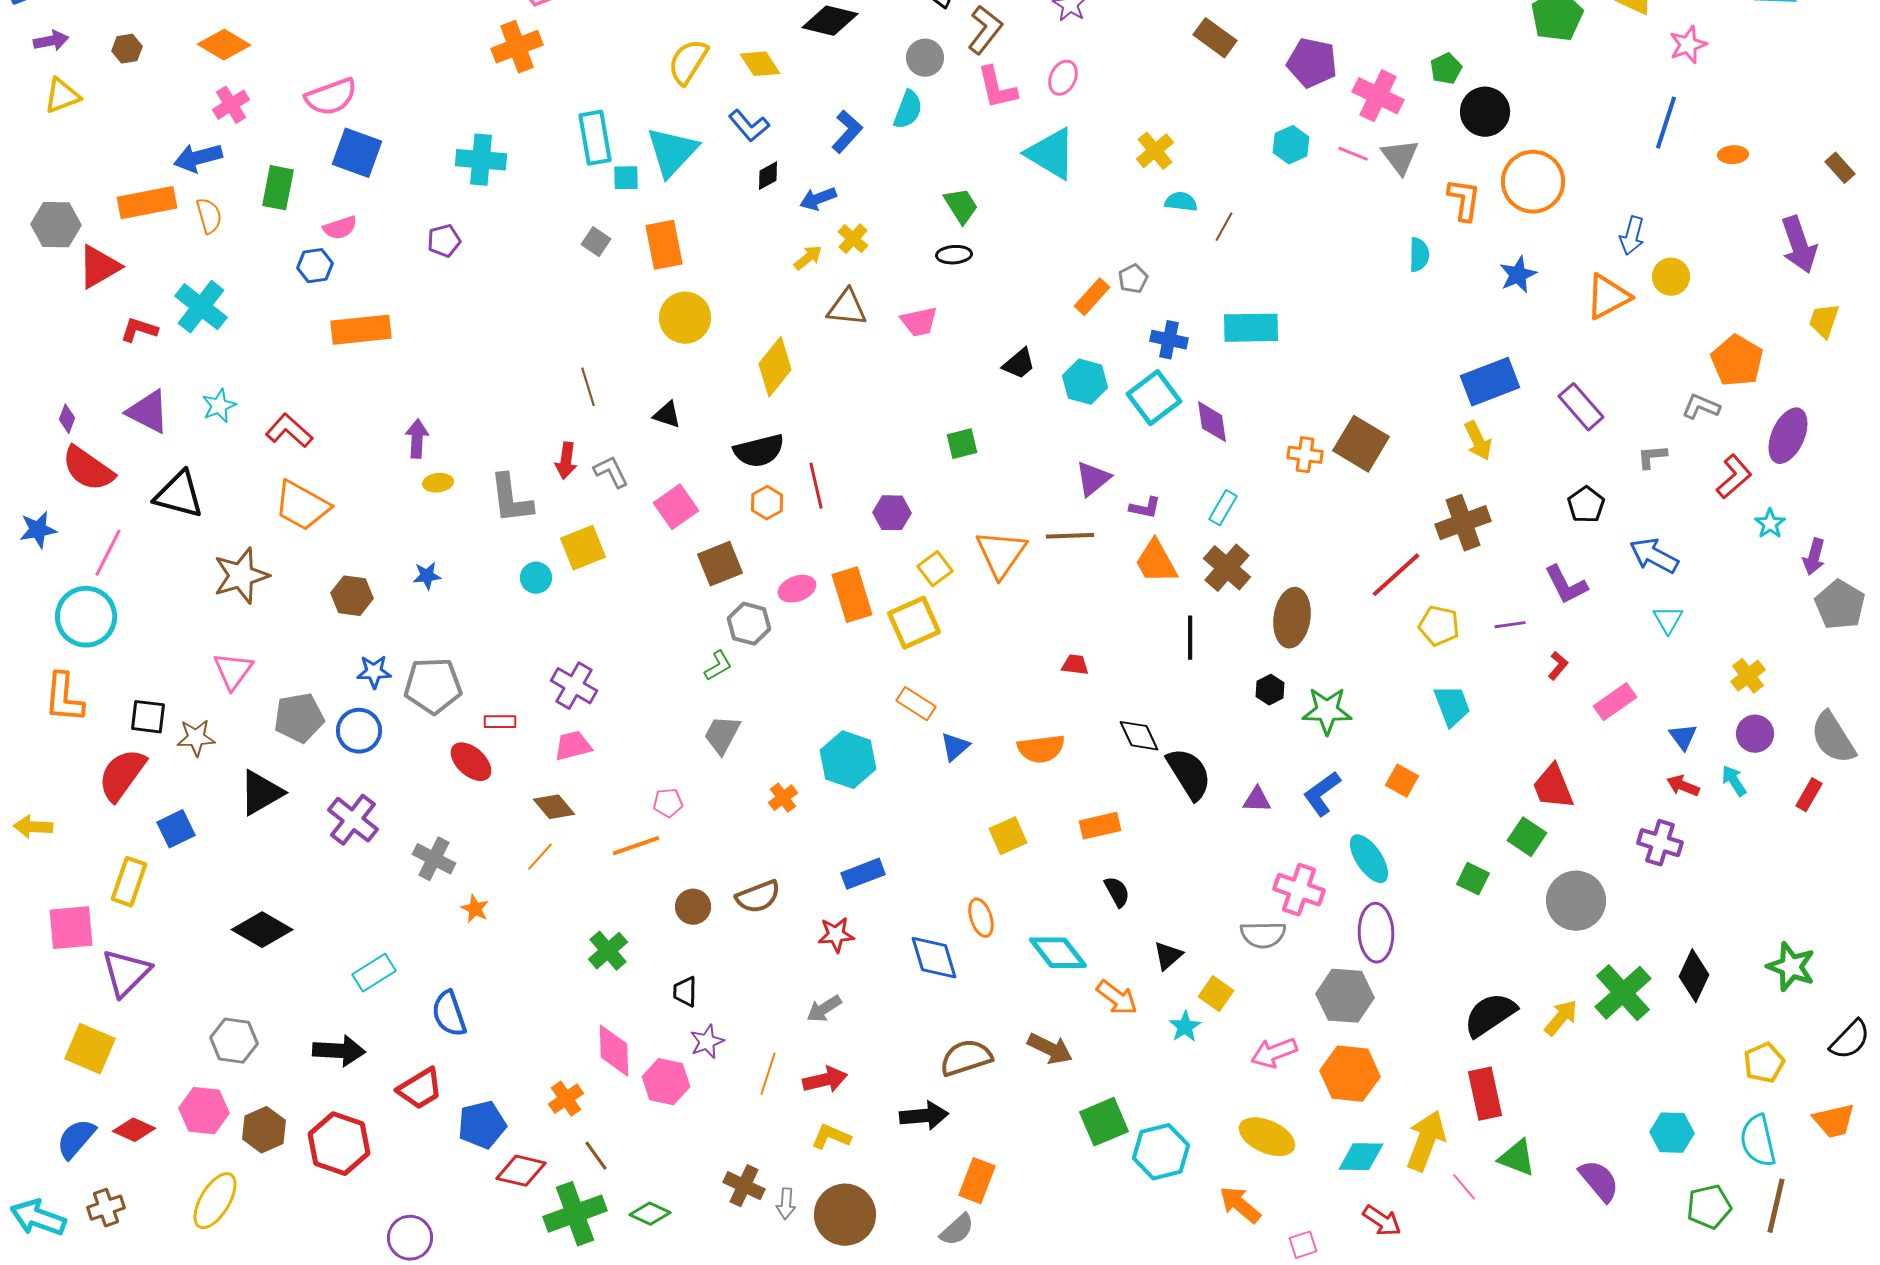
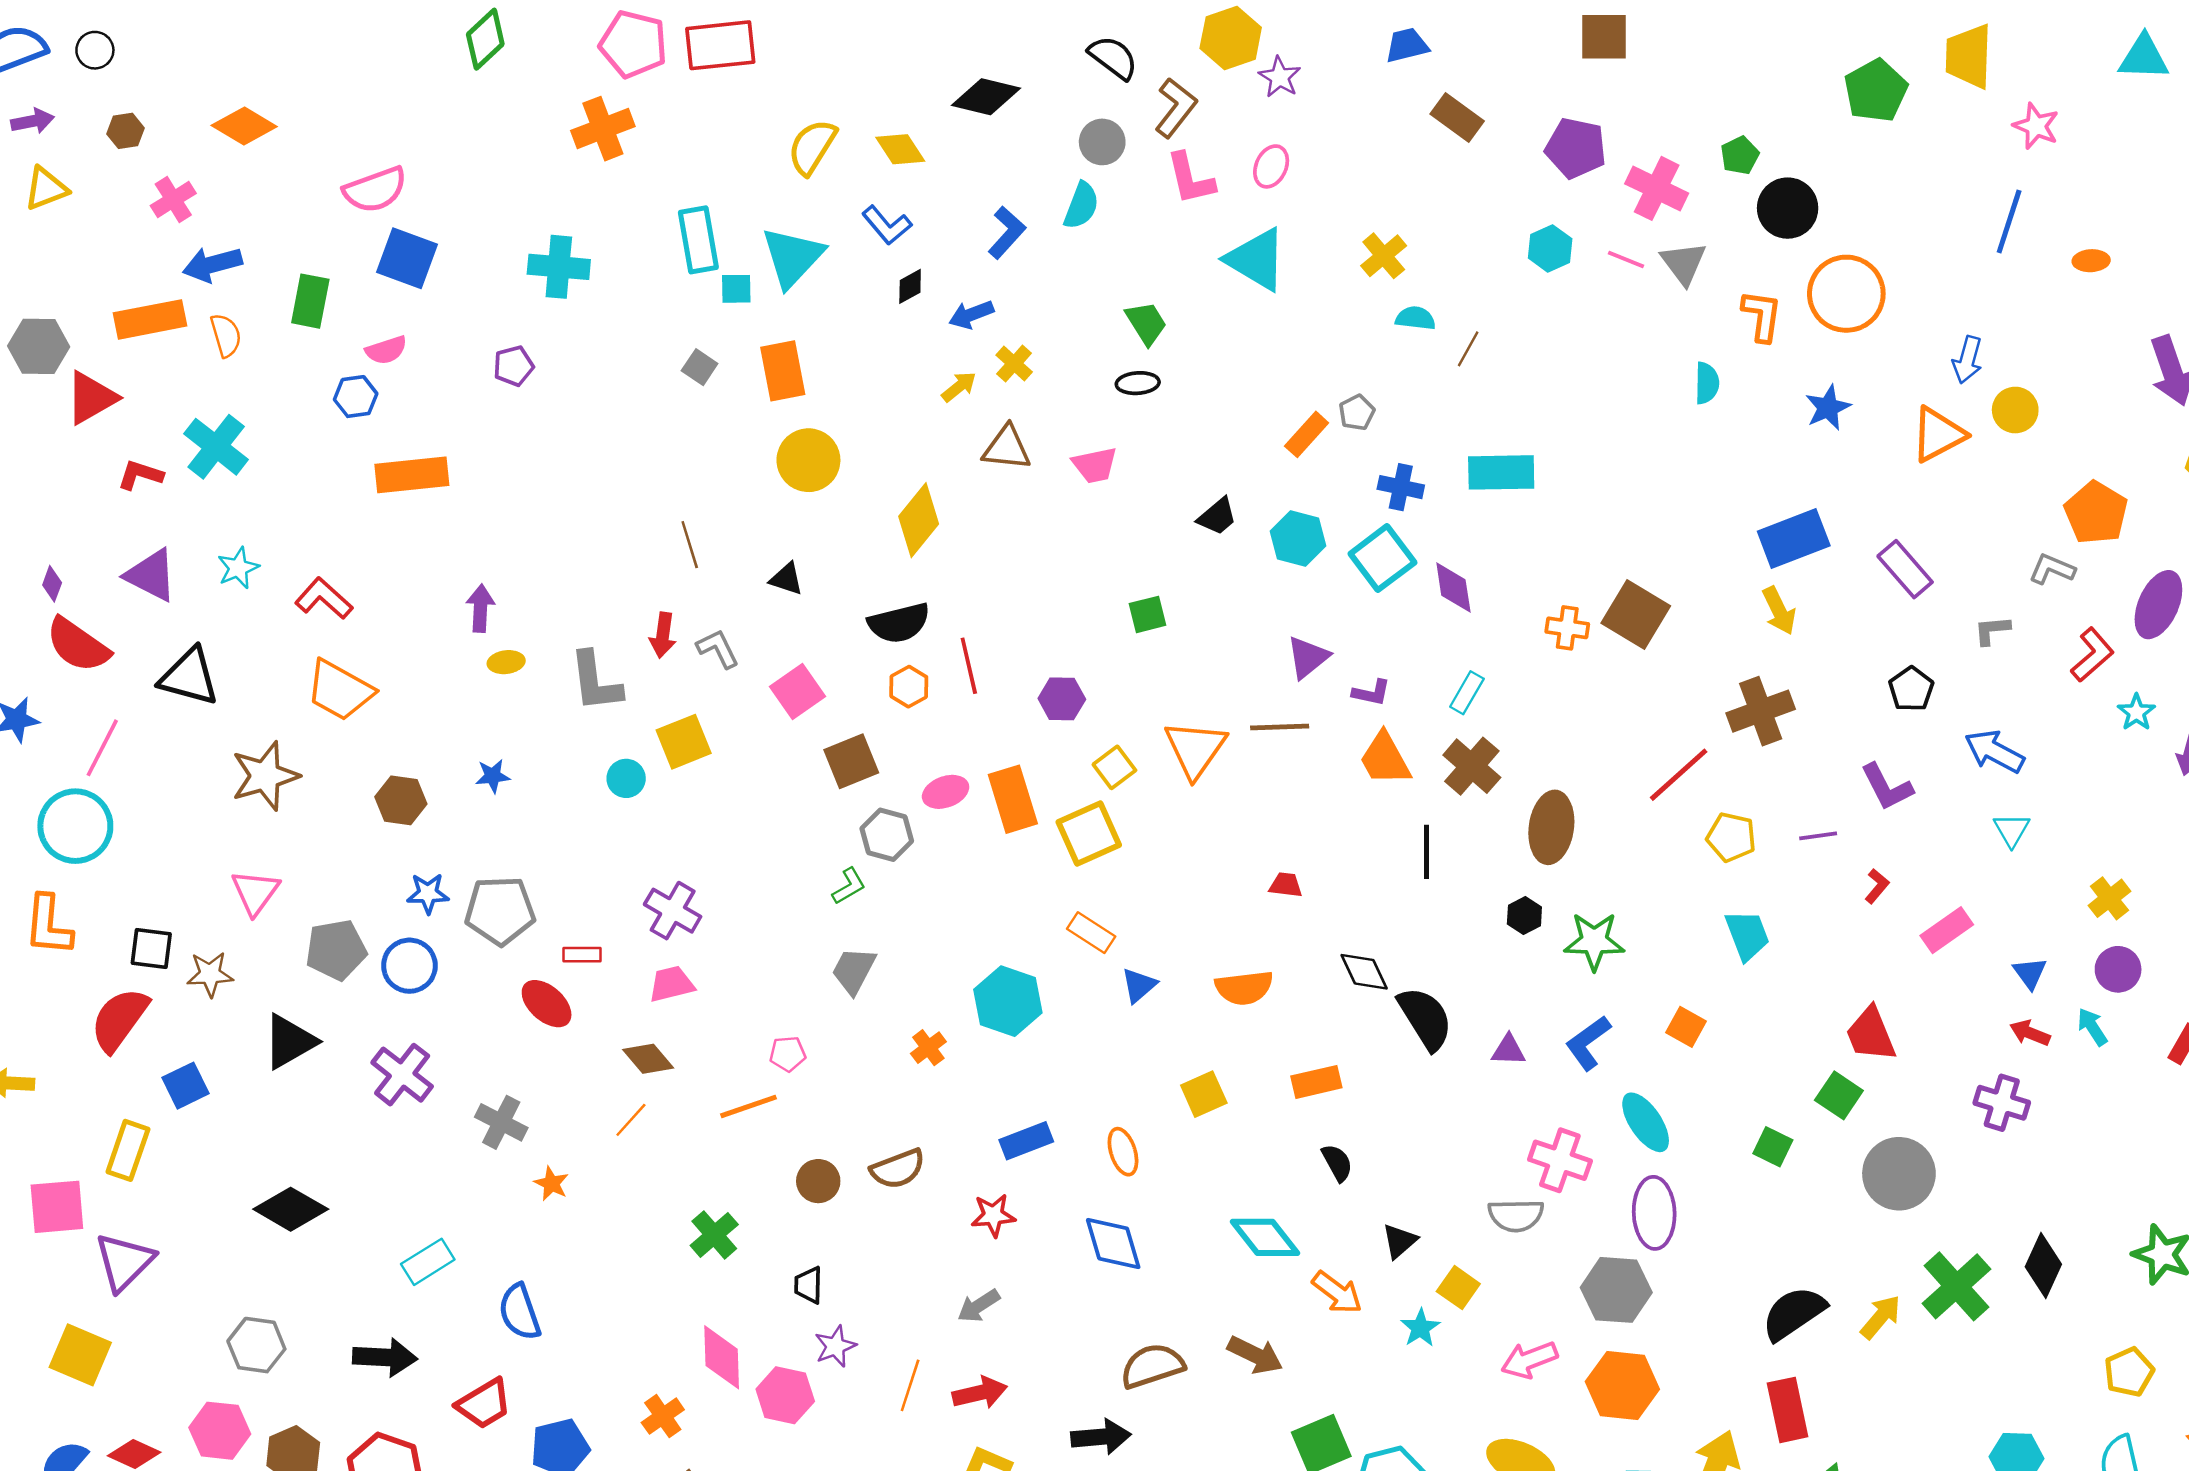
pink star: (1688, 45) -> (2036, 126), turned -30
pink cross: (231, 105) -> (173, 199), moved
orange ellipse: (981, 918) -> (1123, 1152), moved

